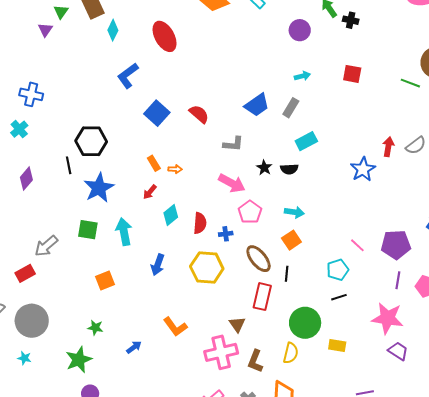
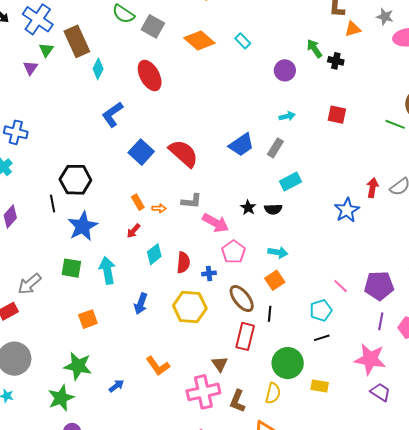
red semicircle: (199, 114) -> (183, 153), size x1.5
gray L-shape: (233, 144) -> (192, 201), moved
green star: (95, 328) -> (78, 366), size x1.8

